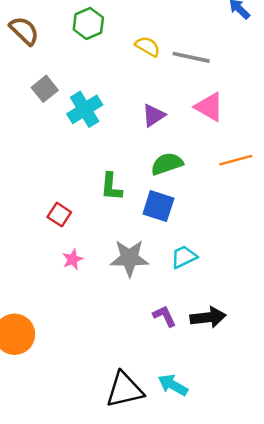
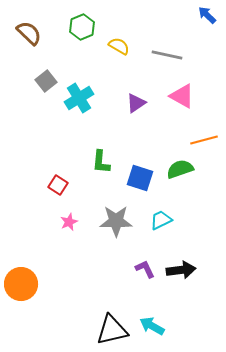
yellow semicircle: (148, 46) -> (119, 46), moved
green semicircle: (167, 164) -> (180, 169), moved

